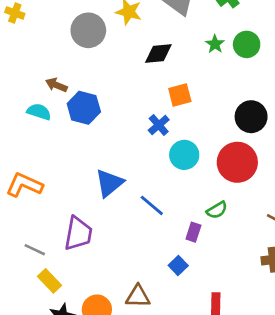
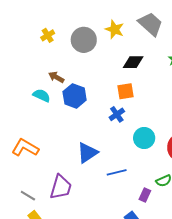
yellow cross: (15, 13) -> (48, 35), moved, turned 32
orange square: (180, 95) -> (125, 91), moved
blue cross: (159, 125) -> (117, 114), moved
blue line: (152, 205) -> (117, 172), turned -60

